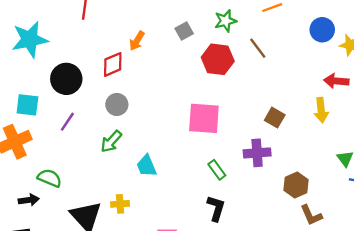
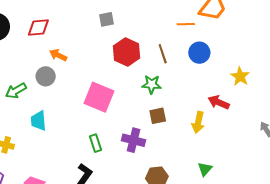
green star: (225, 21) -> (152, 84), moved
blue circle: (322, 30) -> (199, 53), moved
orange arrow: (137, 41) -> (58, 55), moved, turned 66
gray circle: (117, 104) -> (46, 76), moved
brown square: (275, 118) -> (158, 116), turned 30

